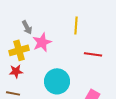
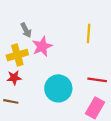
yellow line: (76, 25) -> (89, 33), moved
red line: (93, 54) -> (97, 80), moved

